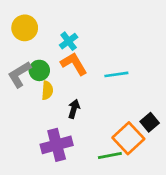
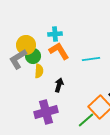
yellow circle: (25, 28) -> (26, 45), moved
cyan cross: (69, 41) -> (55, 34), turned 32
green line: (110, 156) -> (86, 120), turned -30

